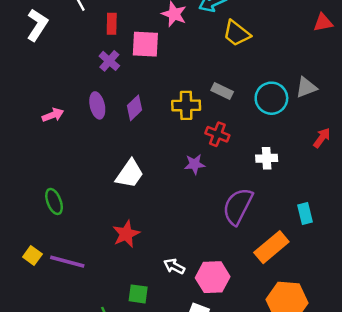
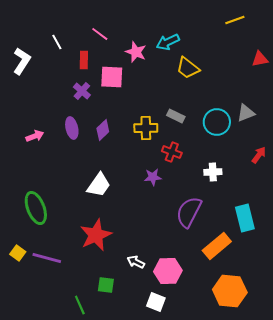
green ellipse: (54, 201) -> (36, 208), size x1.5
cyan rectangle: (305, 213) -> (245, 218), size x1.5
red star: (126, 234) -> (96, 235), size x1.4

